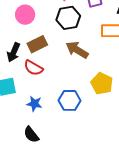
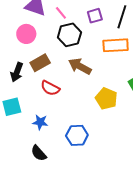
red semicircle: (33, 68) -> (50, 88), moved
blue hexagon: (70, 100) -> (77, 135), moved

